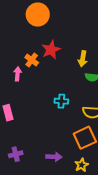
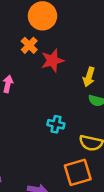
orange cross: (32, 60) -> (29, 45), moved

